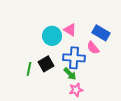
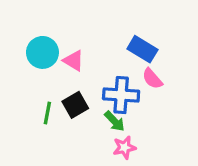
pink triangle: (70, 30) -> (74, 61), moved
blue rectangle: (101, 33) -> (142, 49), moved
cyan circle: (52, 36) -> (42, 52), moved

